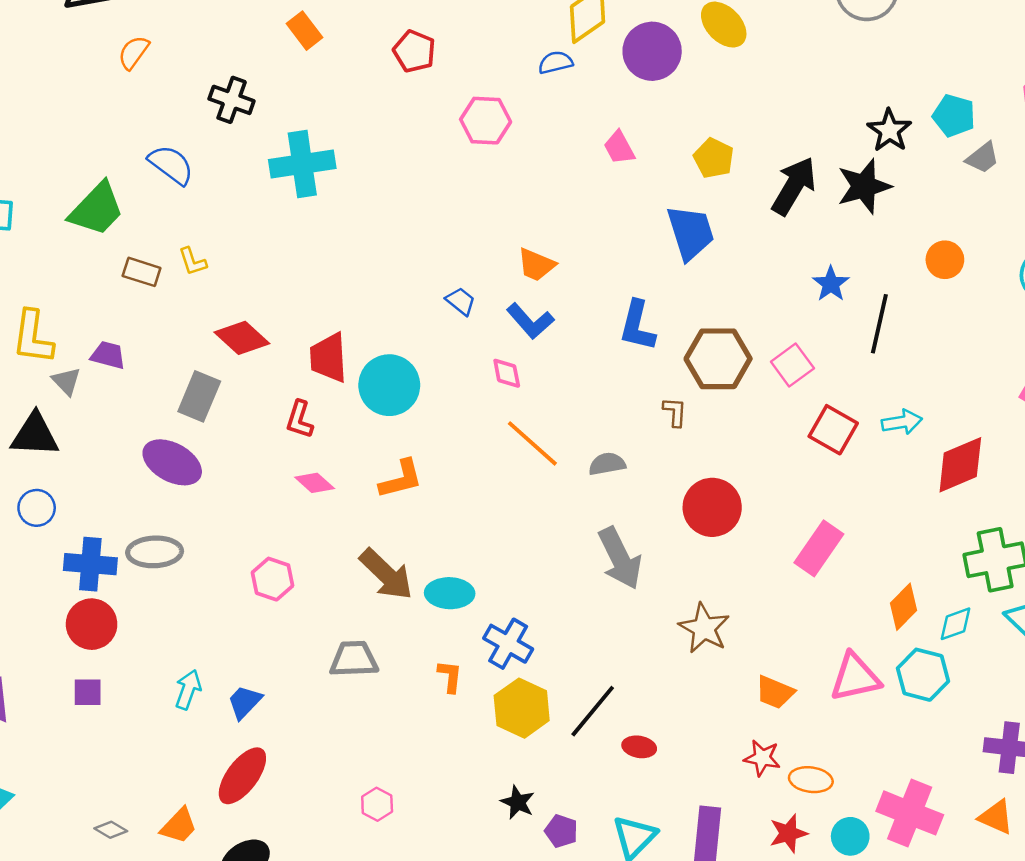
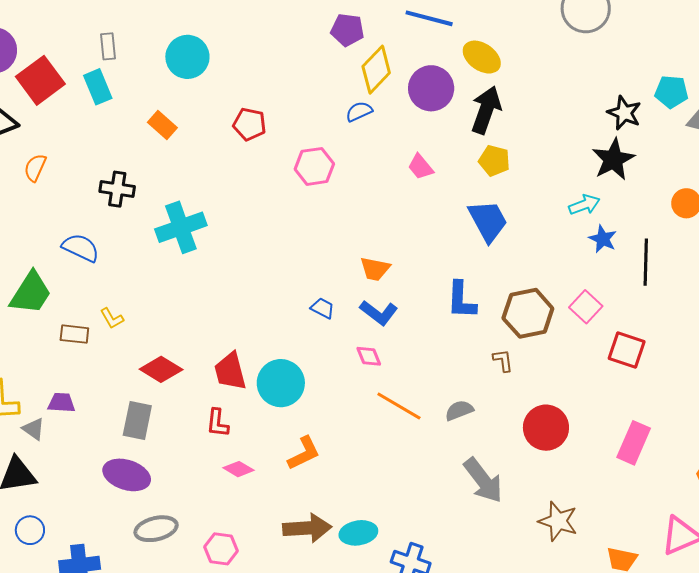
black arrow: (794, 186) -> (486, 110), moved
cyan arrow: (902, 422) -> (584, 205), moved
gray ellipse: (155, 552) -> (156, 529), moved
brown arrow: (386, 574) -> (307, 528), turned -36

